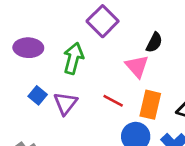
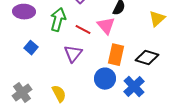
red line: (113, 101) -> (83, 30), moved
purple triangle: (65, 103) -> (73, 54), moved

